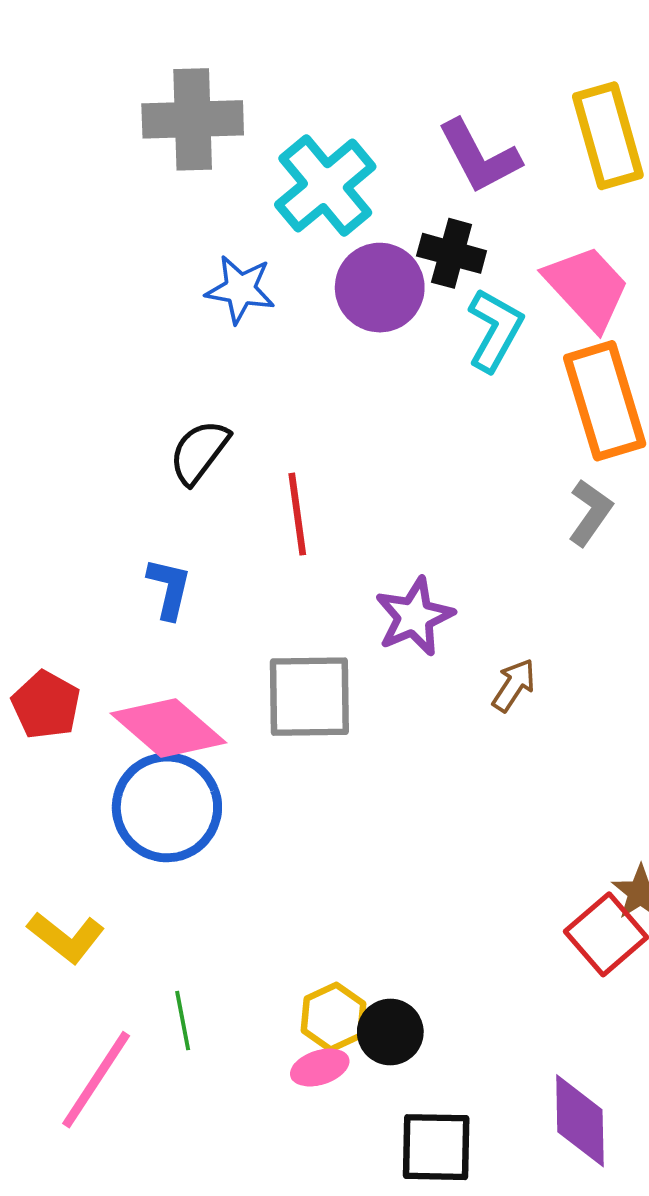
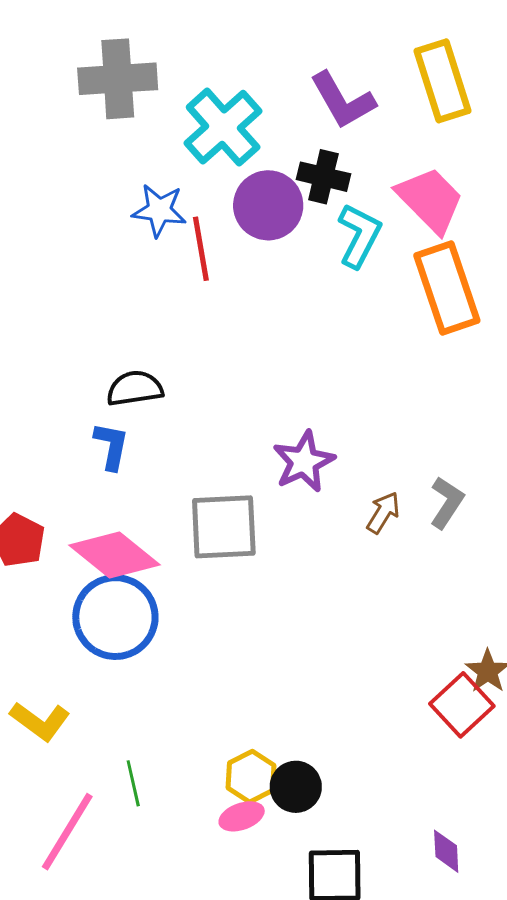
black semicircle: (199, 452) -> (135, 388), moved, turned 46
gray L-shape: (590, 513) -> (447, 502), moved
red line: (297, 514) -> (201, 249), moved
purple diamond: (580, 1121) -> (446, 851), size x0.6

